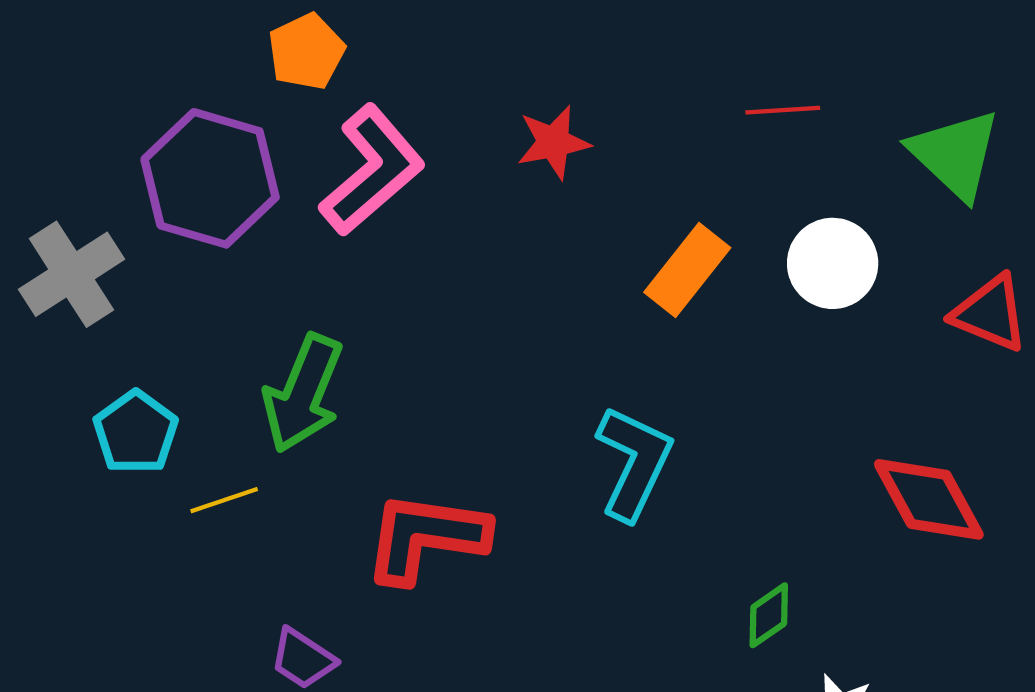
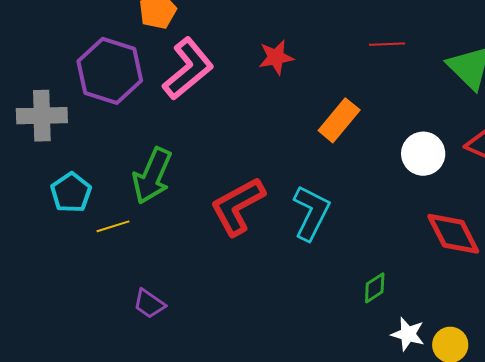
white circle: (833, 263) -> (423, 154), moved
gray cross: (71, 274) -> (42, 116), turned 30
red L-shape: (426, 537) -> (238, 206), moved, turned -38

